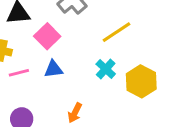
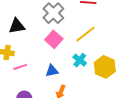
pink square: (47, 36) -> (54, 39), moved
blue triangle: (53, 69) -> (52, 71), moved

